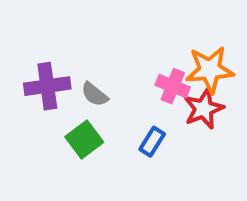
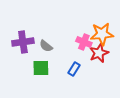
green square: (84, 140) -> (41, 68), turned 36

